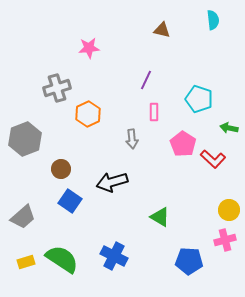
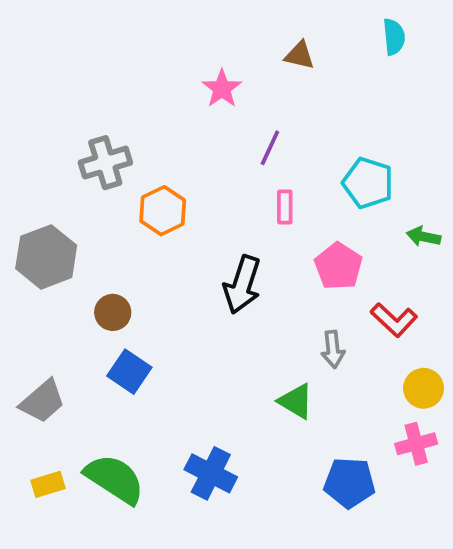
pink star: (89, 48) -> (222, 89), moved, turned -30
gray arrow: (132, 139) -> (333, 349), moved
red L-shape: (213, 159) -> (394, 320), moved
black arrow: (112, 182) -> (242, 285), moved, turned -56

